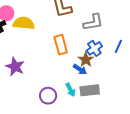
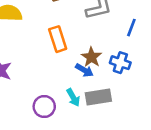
blue line: (118, 46) -> (131, 28), moved
blue cross: (94, 48) -> (120, 63), moved, turned -35

